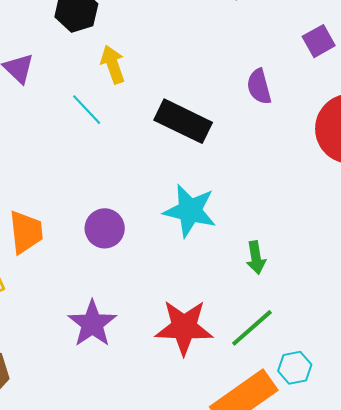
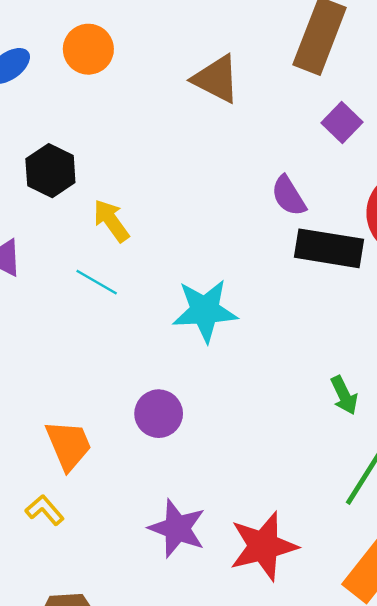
black rectangle: (183, 121) -> (329, 248), moved
cyan star: (190, 211) -> (205, 311), moved
red star: (184, 327) -> (263, 546), moved

